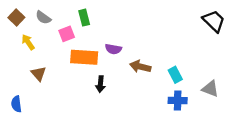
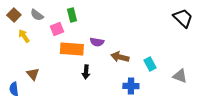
brown triangle: (39, 74) -> (33, 74), moved
blue cross: (178, 100) -> (131, 86), moved

